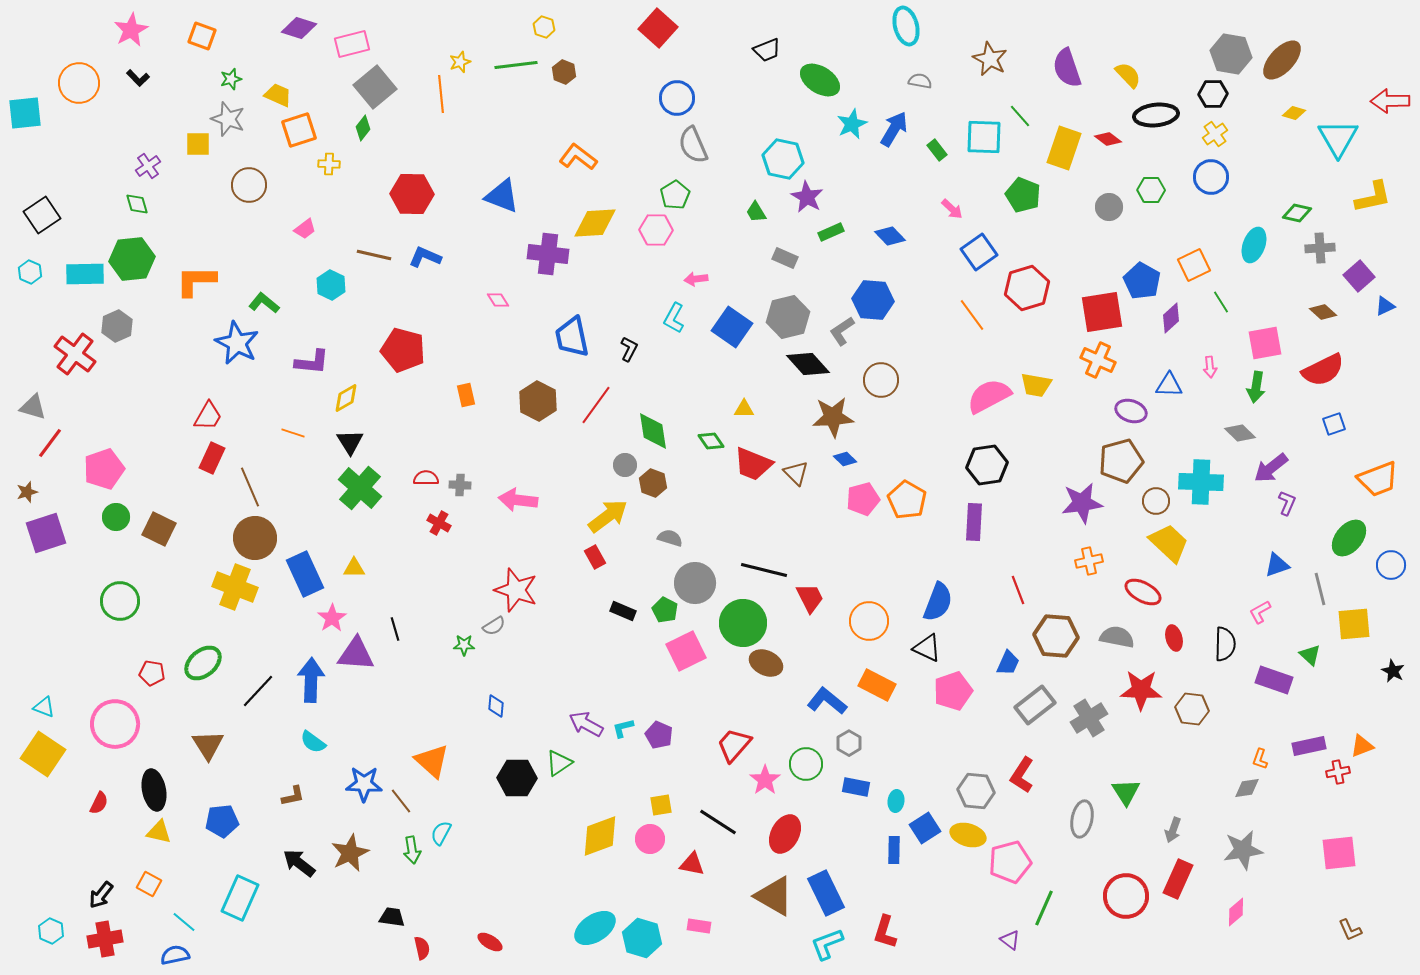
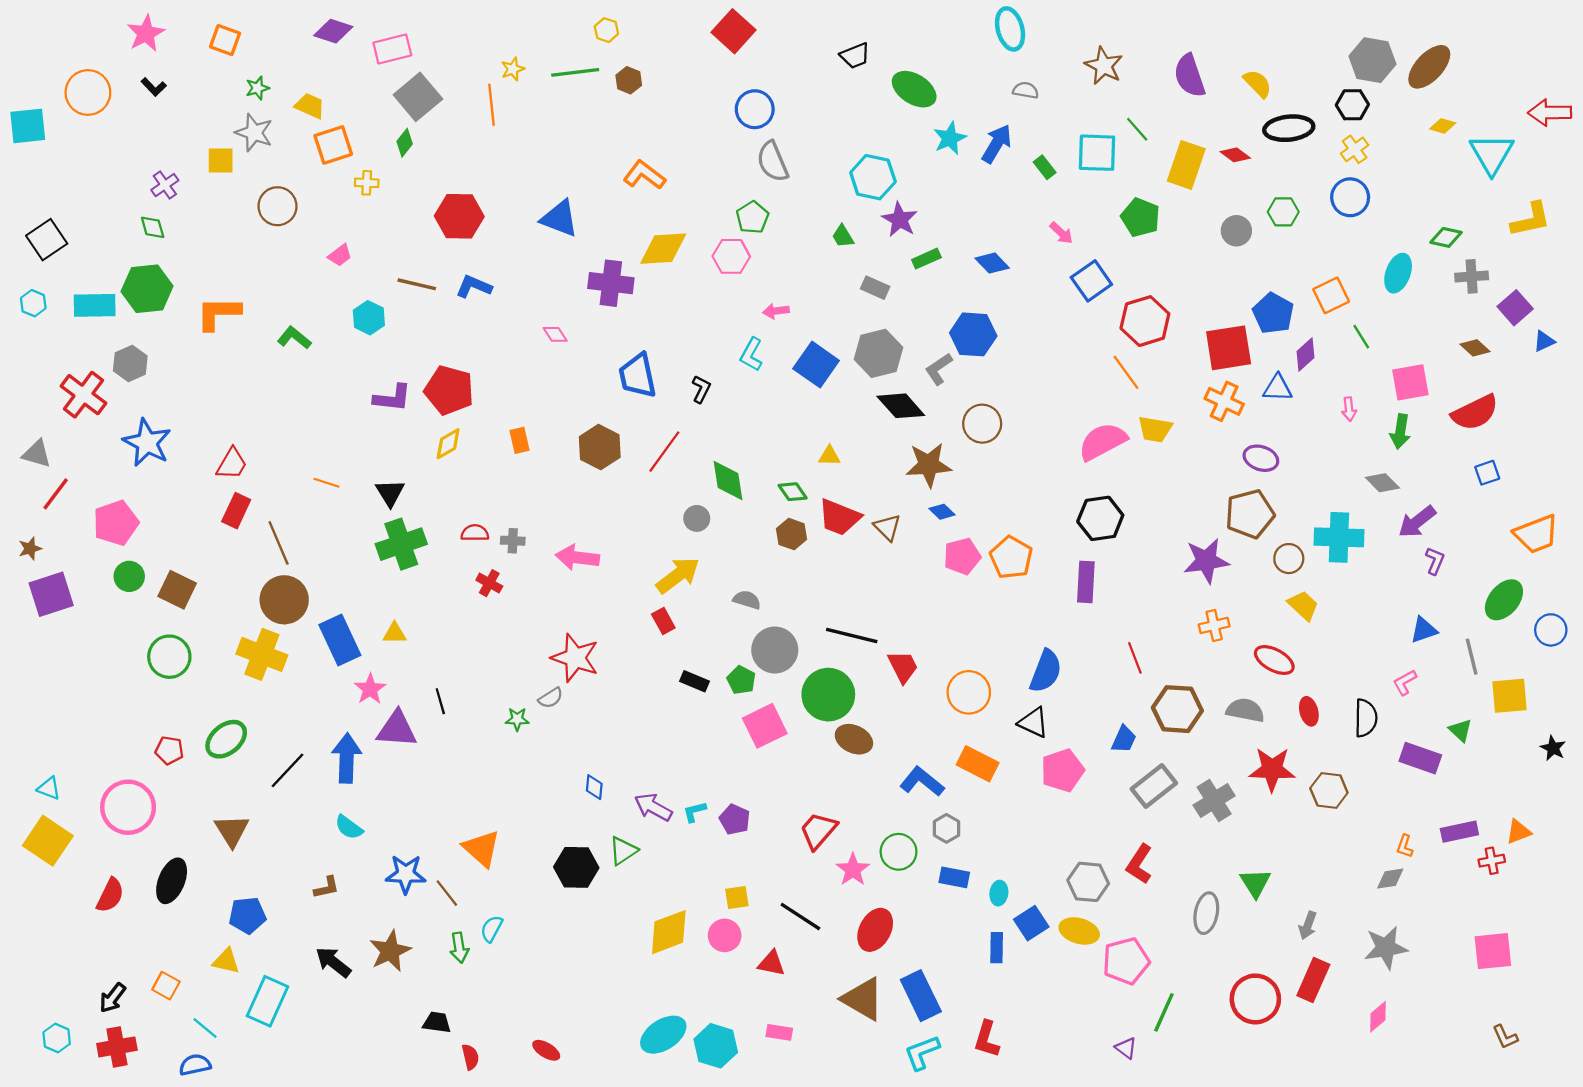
orange line: (972, 315) -> (1126, 372), moved
blue star: (237, 343) -> (147, 443), moved
purple L-shape: (312, 362) -> (392, 398), moved
blue triangle: (1169, 385) -> (1278, 388), moved
yellow diamond: (346, 398) -> (448, 444), moved
brown hexagon: (653, 483) -> (792, 534), moved
green cross: (360, 488) -> (401, 544), turned 30
yellow trapezoid: (1169, 543) -> (1303, 605), size x0.7
green circle: (120, 601) -> (169, 657), moved
blue diamond: (496, 706) -> (594, 787), moved
black ellipse: (154, 790) -> (172, 881), turned 33
red semicircle: (99, 803) -> (110, 895), size x1.4
yellow triangle: (159, 832) -> (226, 961), moved

